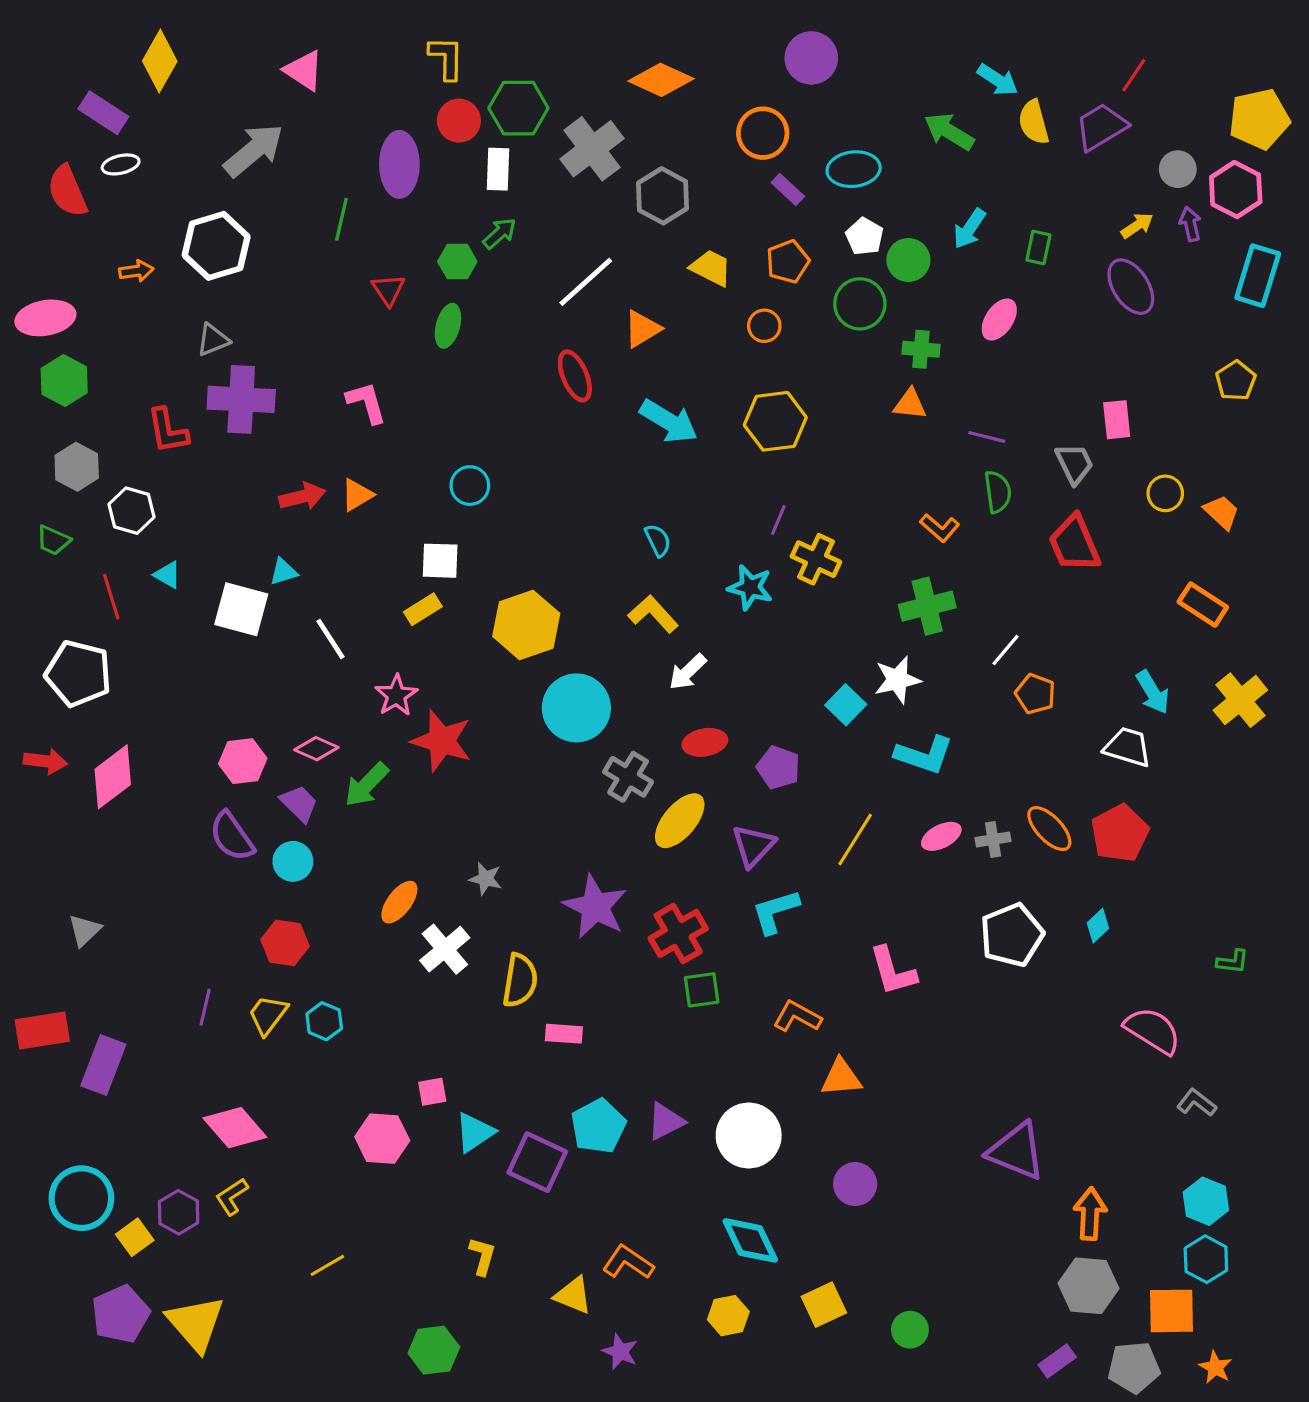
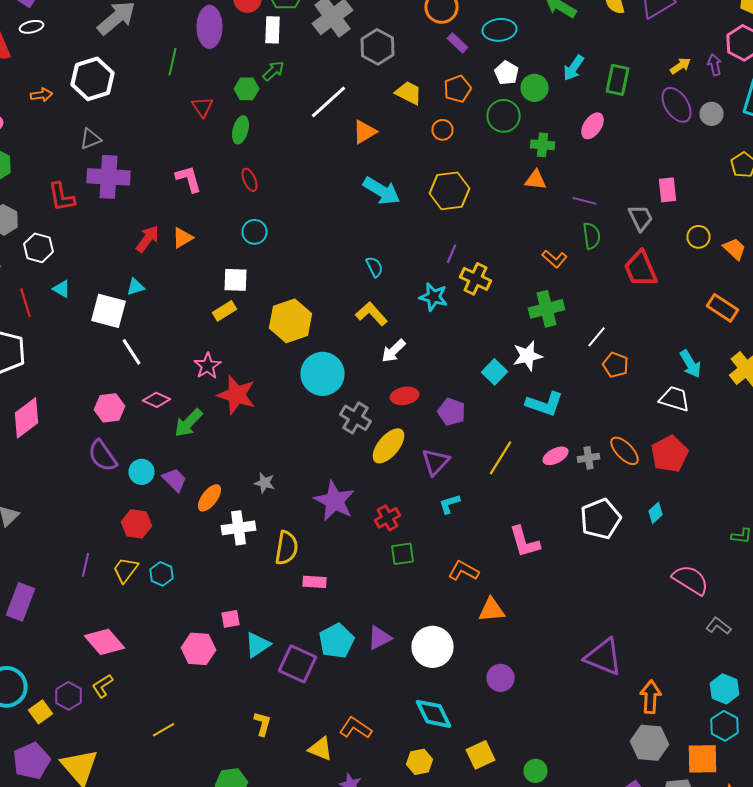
gray circle: (1178, 169) -> (712, 114), moved
green rectangle: (1038, 247) -> (618, 80), size x1.4
red ellipse: (575, 376) -> (250, 180), moved, size x0.7
red arrow: (302, 496) -> (148, 239), turned -40
white line: (330, 639) -> (132, 352), moved
purple trapezoid: (299, 803) -> (174, 480), moved
cyan L-shape: (775, 912) -> (450, 504), size x0.7
red cross: (678, 933) -> (388, 518), size x0.7
white cross: (445, 949) -> (238, 528), turned 32

